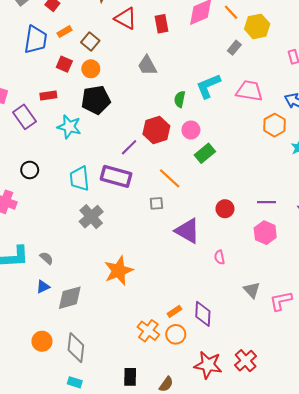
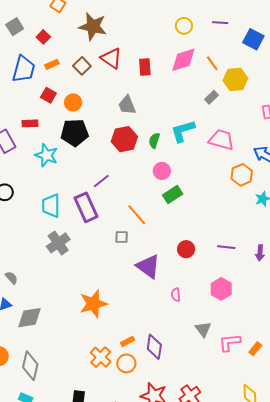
brown square: (90, 42) -> (82, 66), moved
red hexagon: (156, 130) -> (124, 139), moved
purple rectangle: (116, 176) -> (86, 207), turned 44
pink hexagon: (265, 233) -> (221, 289), moved
orange star: (119, 271) -> (93, 304), moved

